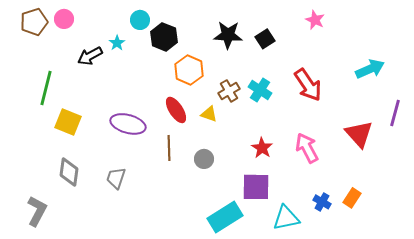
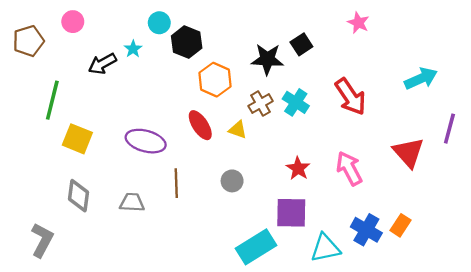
brown pentagon: (34, 22) -> (28, 41), moved
black star: (228, 35) -> (267, 59), moved
brown line: (169, 148) -> (176, 183), moved
gray trapezoid: (116, 178) -> (132, 203), turned 75
blue cross: (322, 202) -> (366, 230), size x1.5

